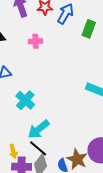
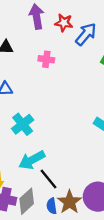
black line: (38, 148) -> (49, 179), moved

